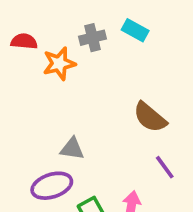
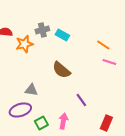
cyan rectangle: (135, 30) -> (62, 35), moved
brown semicircle: (150, 117) -> (61, 70), moved

